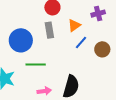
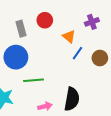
orange triangle: (74, 25) -> (69, 36), turned -40
gray rectangle: (49, 30) -> (21, 29), moved

